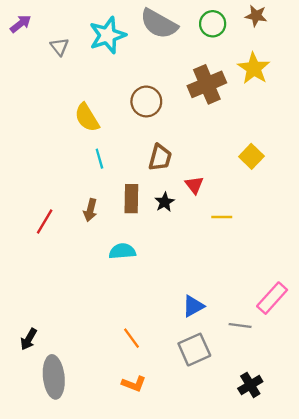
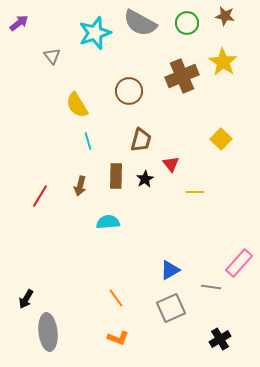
gray triangle: (59, 47) -> (52, 56), moved

